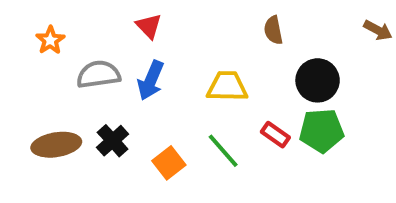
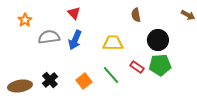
black cross: (113, 141) -> (50, 80), moved
brown ellipse: (56, 145) -> (20, 86), moved

